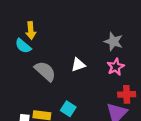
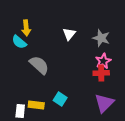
white triangle: (78, 65) -> (69, 34), moved, turned -32
red cross: (127, 94) -> (101, 73), moved

